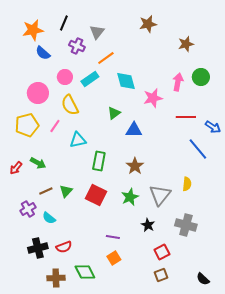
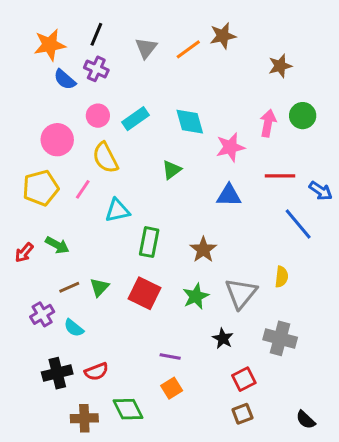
purple cross: (77, 46) -> (96, 69), moved
orange line: (106, 58) -> (188, 49), moved
blue triangle: (134, 130) -> (229, 195), moved

